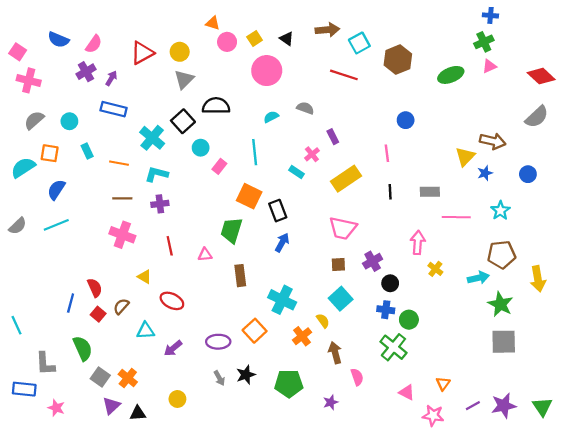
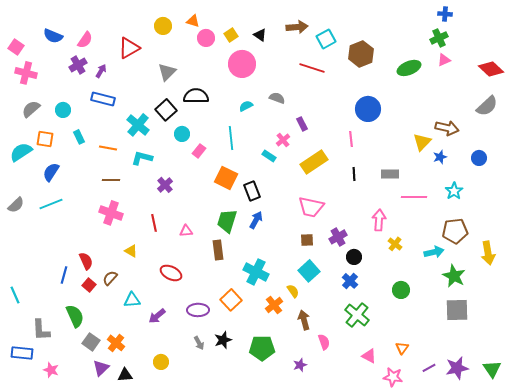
yellow circle: (180, 52) -> (163, 26), moved
blue circle: (406, 120) -> (368, 109), size x1.6
purple cross: (160, 204) -> (165, 185), moved, turned -35
green trapezoid: (231, 230) -> (227, 221), moved
red ellipse: (172, 301) -> (171, 273), moved
blue cross: (386, 310) -> (350, 281), turned 35
green circle: (409, 320) -> (401, 290), moved

